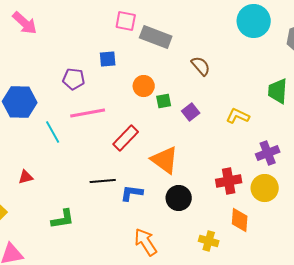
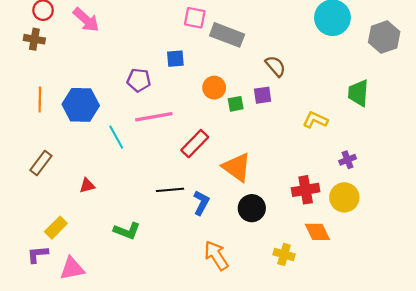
purple square: (191, 112) -> (263, 95), moved, turned 30
purple cross: (268, 153) -> (348, 160), size x0.7
blue L-shape: (132, 193) -> (201, 203), turned 110
green L-shape: (63, 219) -> (127, 231), turned 30
orange diamond: (240, 220) -> (317, 232), turned -30

